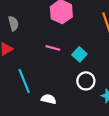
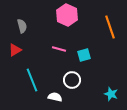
cyan square: (79, 54) -> (84, 55), turned 32
white circle: (86, 81) -> (72, 80), moved

